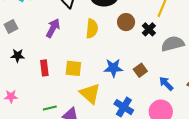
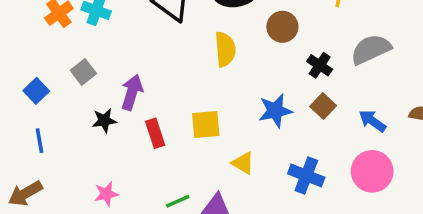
purple arrow: (53, 28) -> (132, 92), moved
black cross: (149, 29) -> (320, 65), moved
yellow triangle: (90, 94) -> (243, 163), size x0.6

